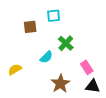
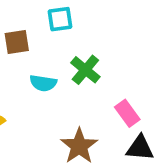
cyan semicircle: (46, 57) -> (43, 83), moved, turned 56

